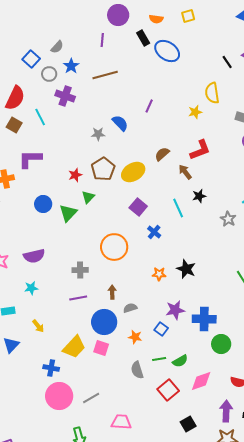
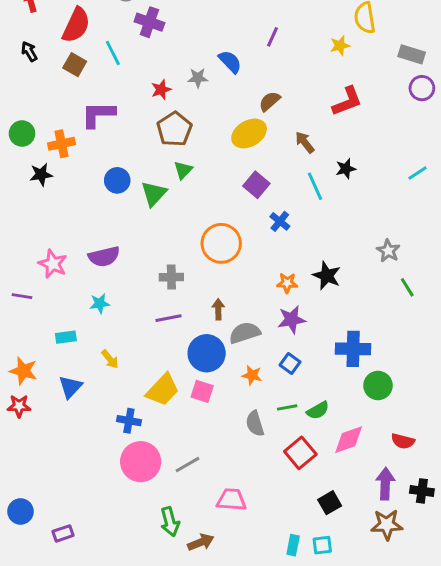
brown semicircle: (162, 154) -> (270, 101), moved
brown pentagon: (103, 169) -> (174, 129), moved
brown arrow: (185, 172) -> (305, 142), moved
red star: (75, 175) -> (161, 90), moved
gray star: (228, 219) -> (388, 251), moved
gray semicircle: (130, 308) -> (245, 333), size x1.5
purple star: (175, 310) -> (292, 320), moved

